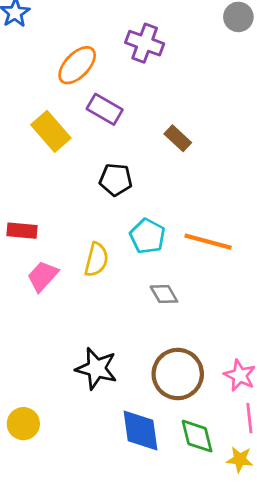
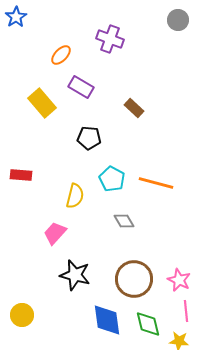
orange ellipse: (77, 65) -> (61, 55), size x0.7
pink trapezoid: (43, 276) -> (55, 233), moved

